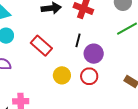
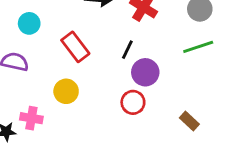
yellow circle: (62, 75) -> (66, 91), moved

